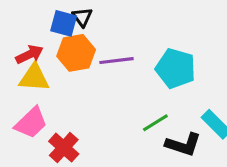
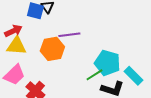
orange hexagon: (76, 53) -> (52, 49), moved
cyan pentagon: (176, 68) -> (107, 63), moved

